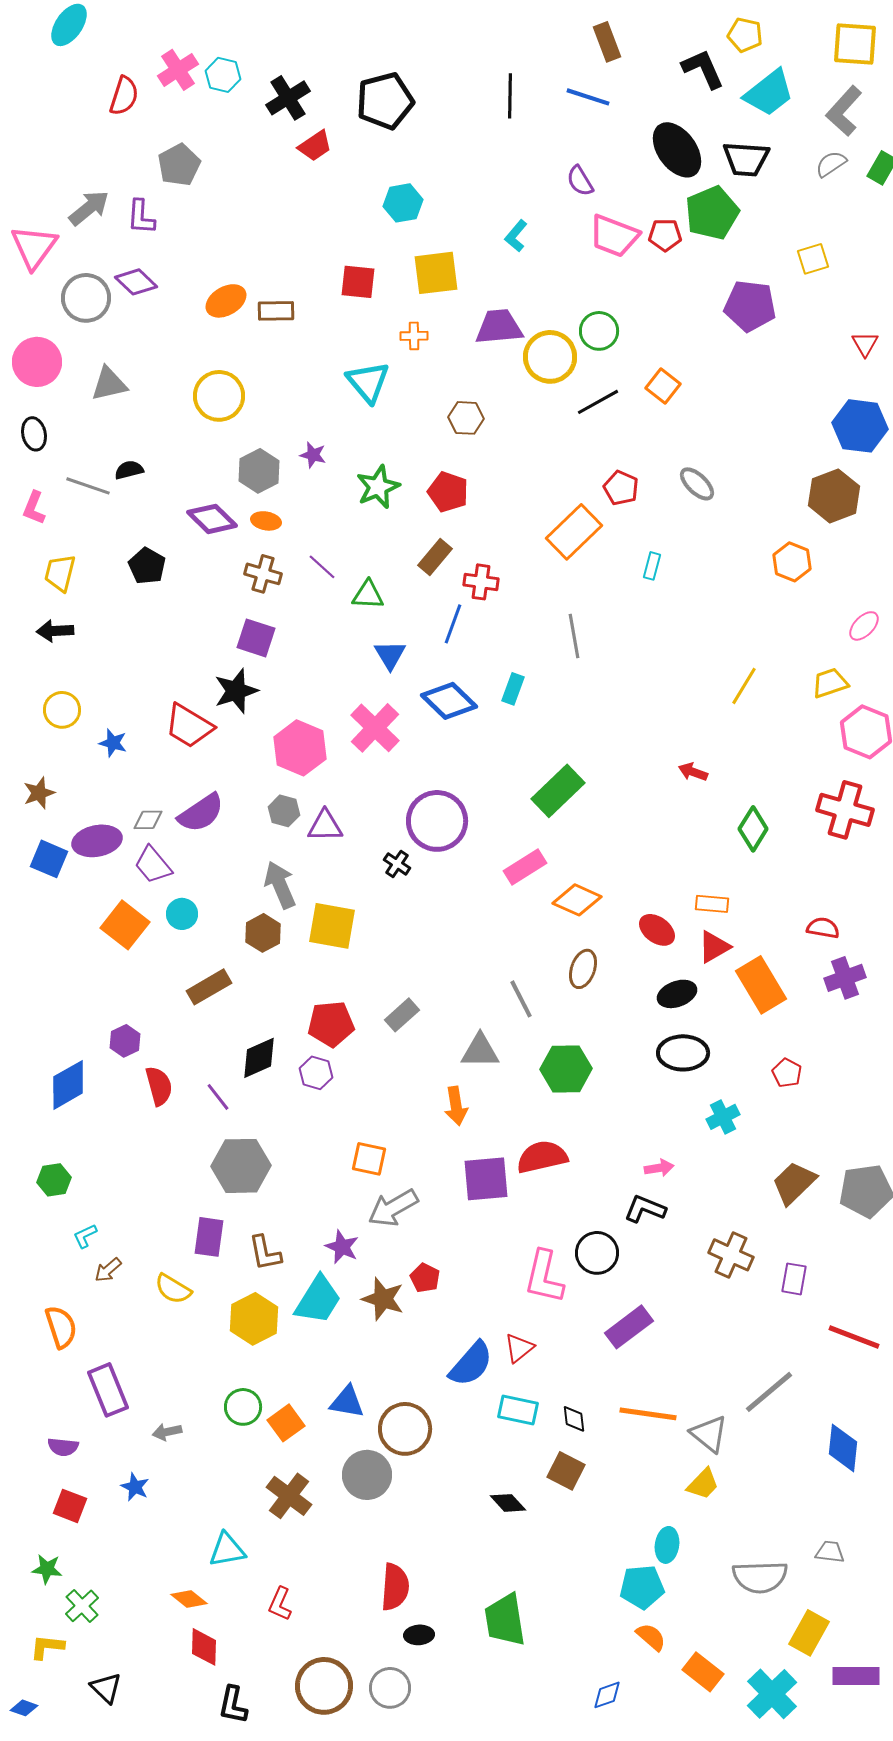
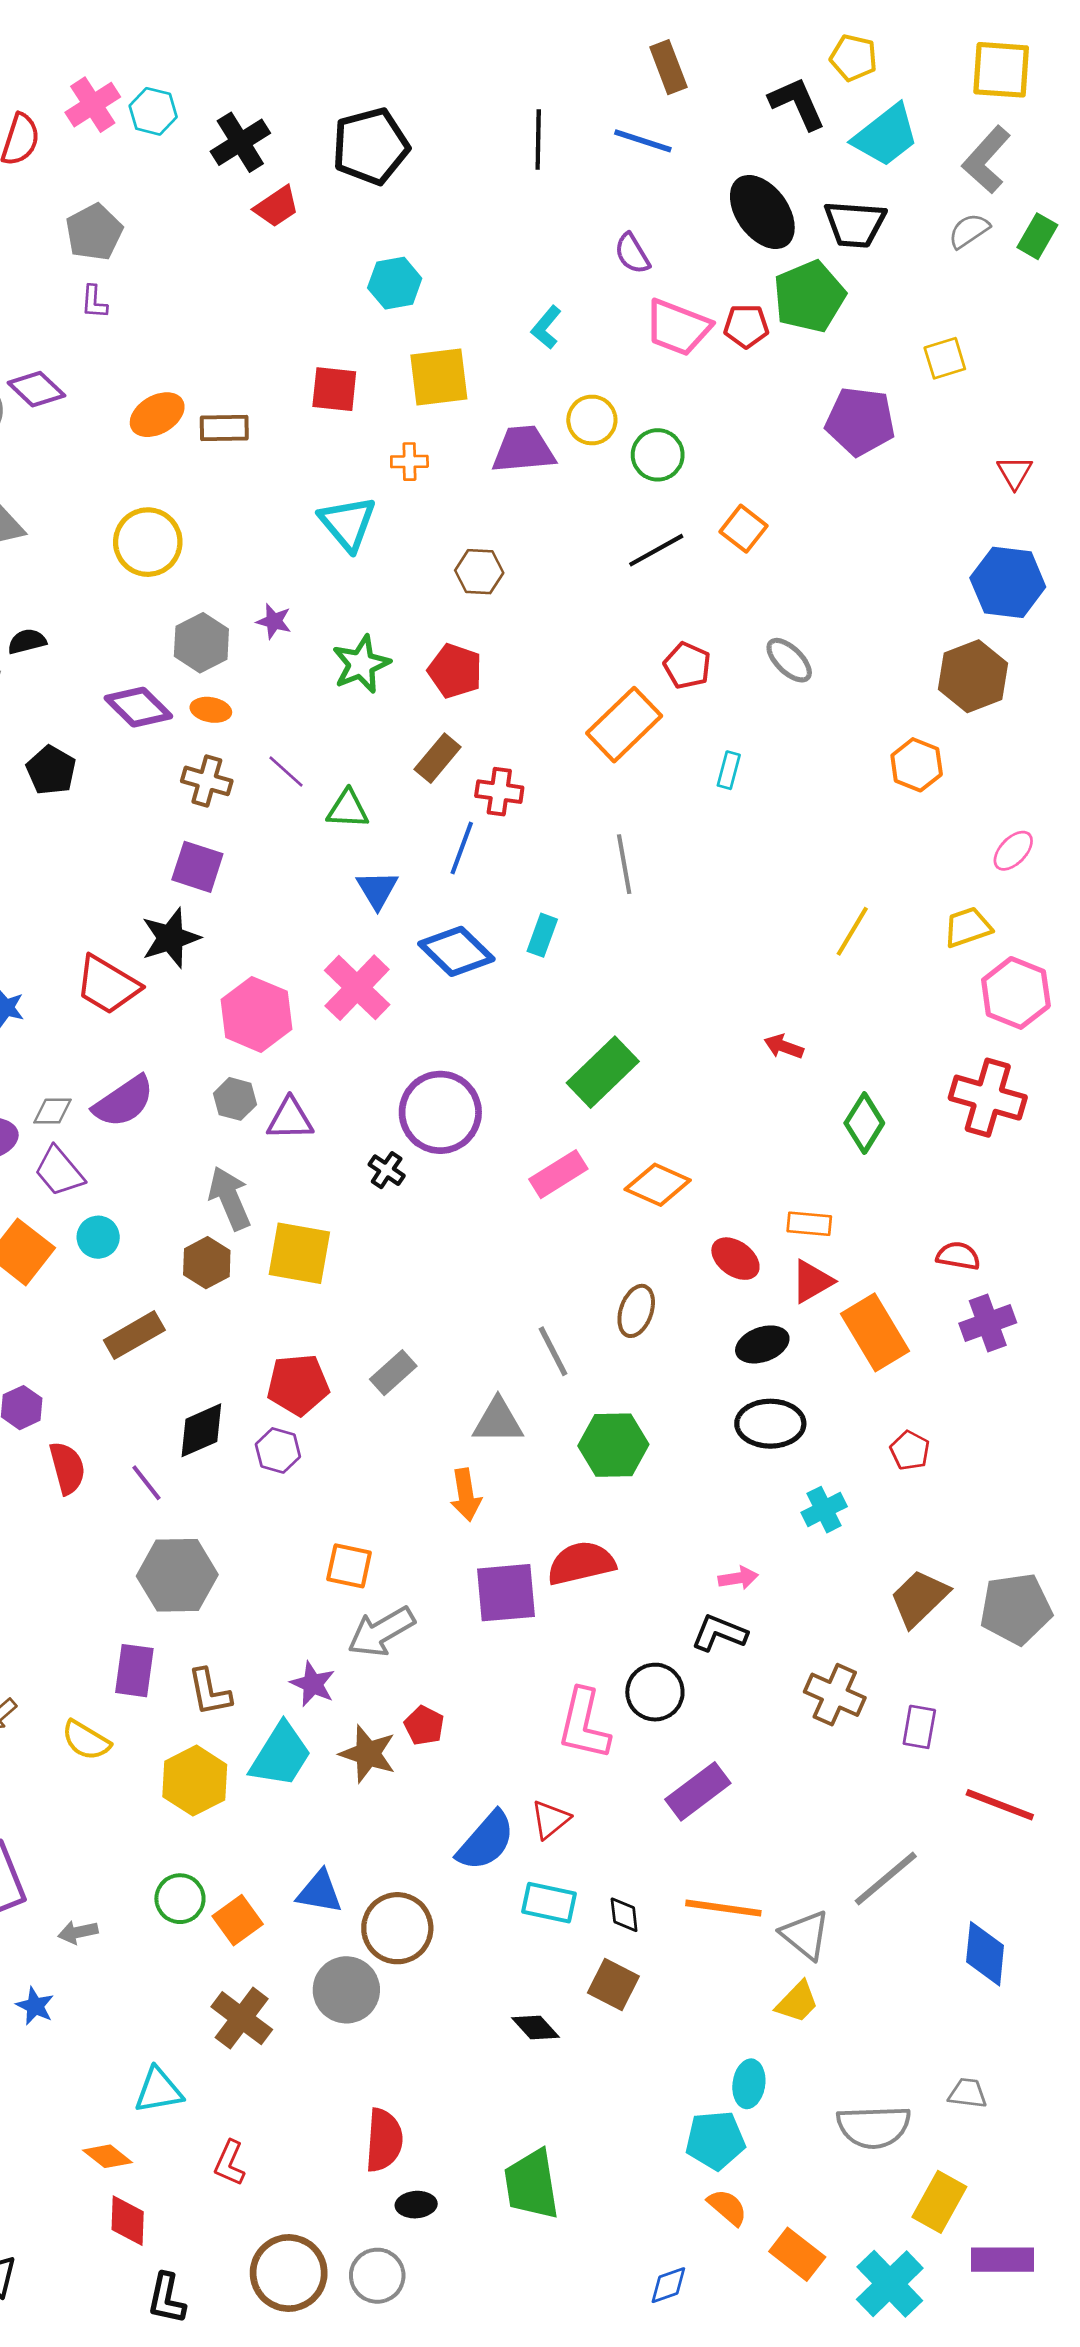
purple L-shape: (141, 217) -> (94, 302), moved, size x0.7
yellow circle: (550, 357) -> (592, 420), moved, size x0.7
orange diamond: (577, 900) -> (658, 1185), moved

